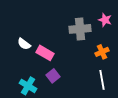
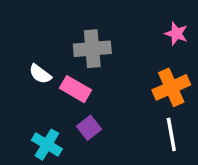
gray cross: (80, 29) -> (92, 49), moved
orange cross: (102, 52) -> (171, 87), size x1.5

